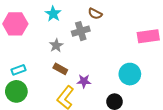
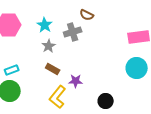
cyan star: (53, 14) -> (45, 25), moved
cyan circle: (130, 74) -> (137, 68), moved

